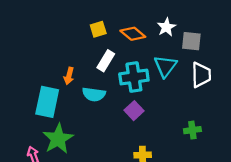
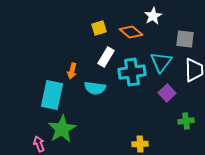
white star: (166, 27) -> (153, 16), moved
purple square: (134, 111) -> (167, 93), moved

